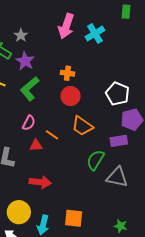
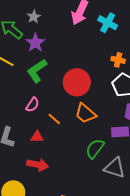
cyan cross: (95, 34) -> (108, 23), turned -36
orange cross: (67, 73) -> (118, 60), moved
red circle: (71, 96) -> (77, 82), size x1.4
red triangle: (36, 145) -> (37, 137), moved

